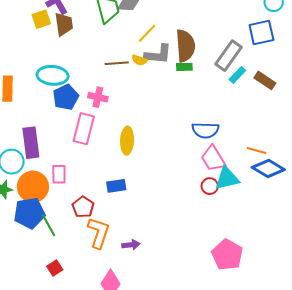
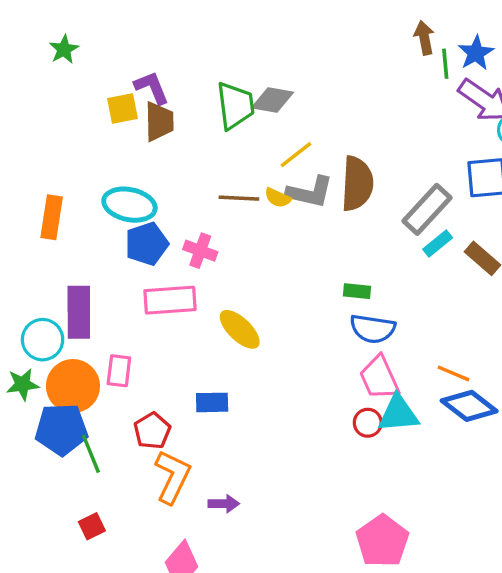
green rectangle: (184, 67) -> (357, 291), moved
pink rectangle: (84, 129) -> (170, 300), turned 64
yellow ellipse: (127, 141) -> (240, 329), turned -56

